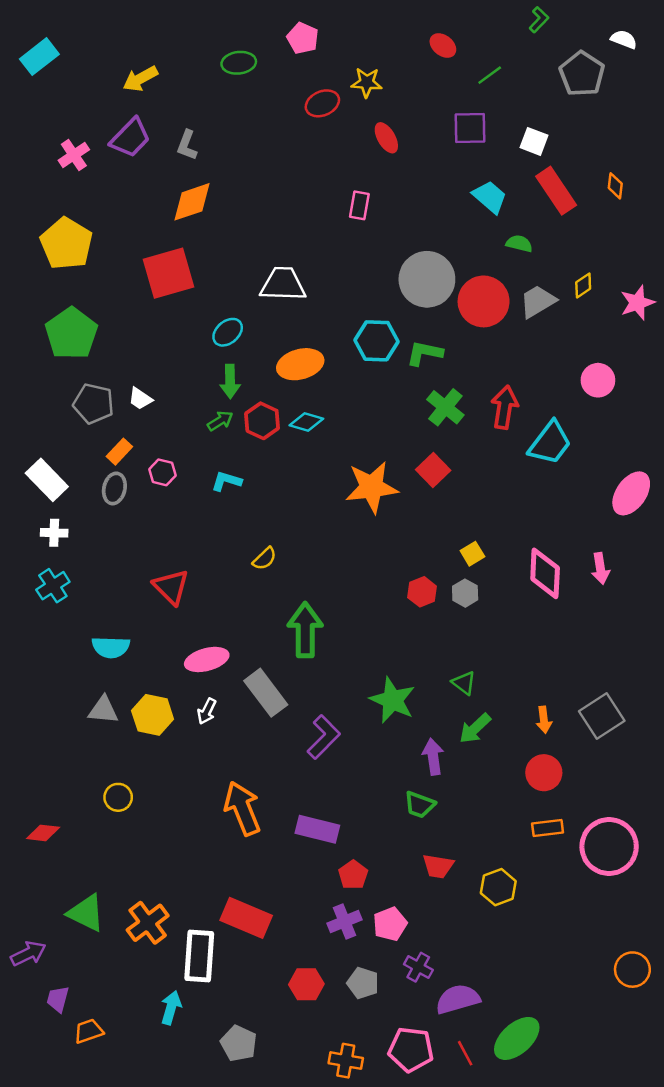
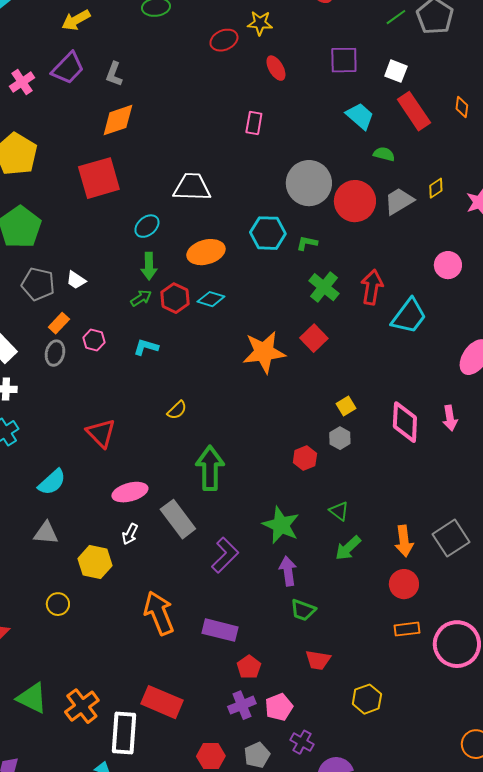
green line: (490, 75) -> (396, 17), moved
green L-shape: (424, 353) -> (307, 243), size x0.7
red hexagon: (422, 592) -> (305, 458), moved
cyan semicircle: (111, 647) -> (52, 482), turned -44
yellow hexagon: (153, 715) -> (95, 562), moved
orange arrow: (544, 720) -> (404, 541), size x1.4
purple arrow: (433, 757) -> (288, 571), moved
yellow hexagon: (498, 887) -> (367, 699), moved
gray pentagon: (363, 983) -> (257, 755), turned 30

